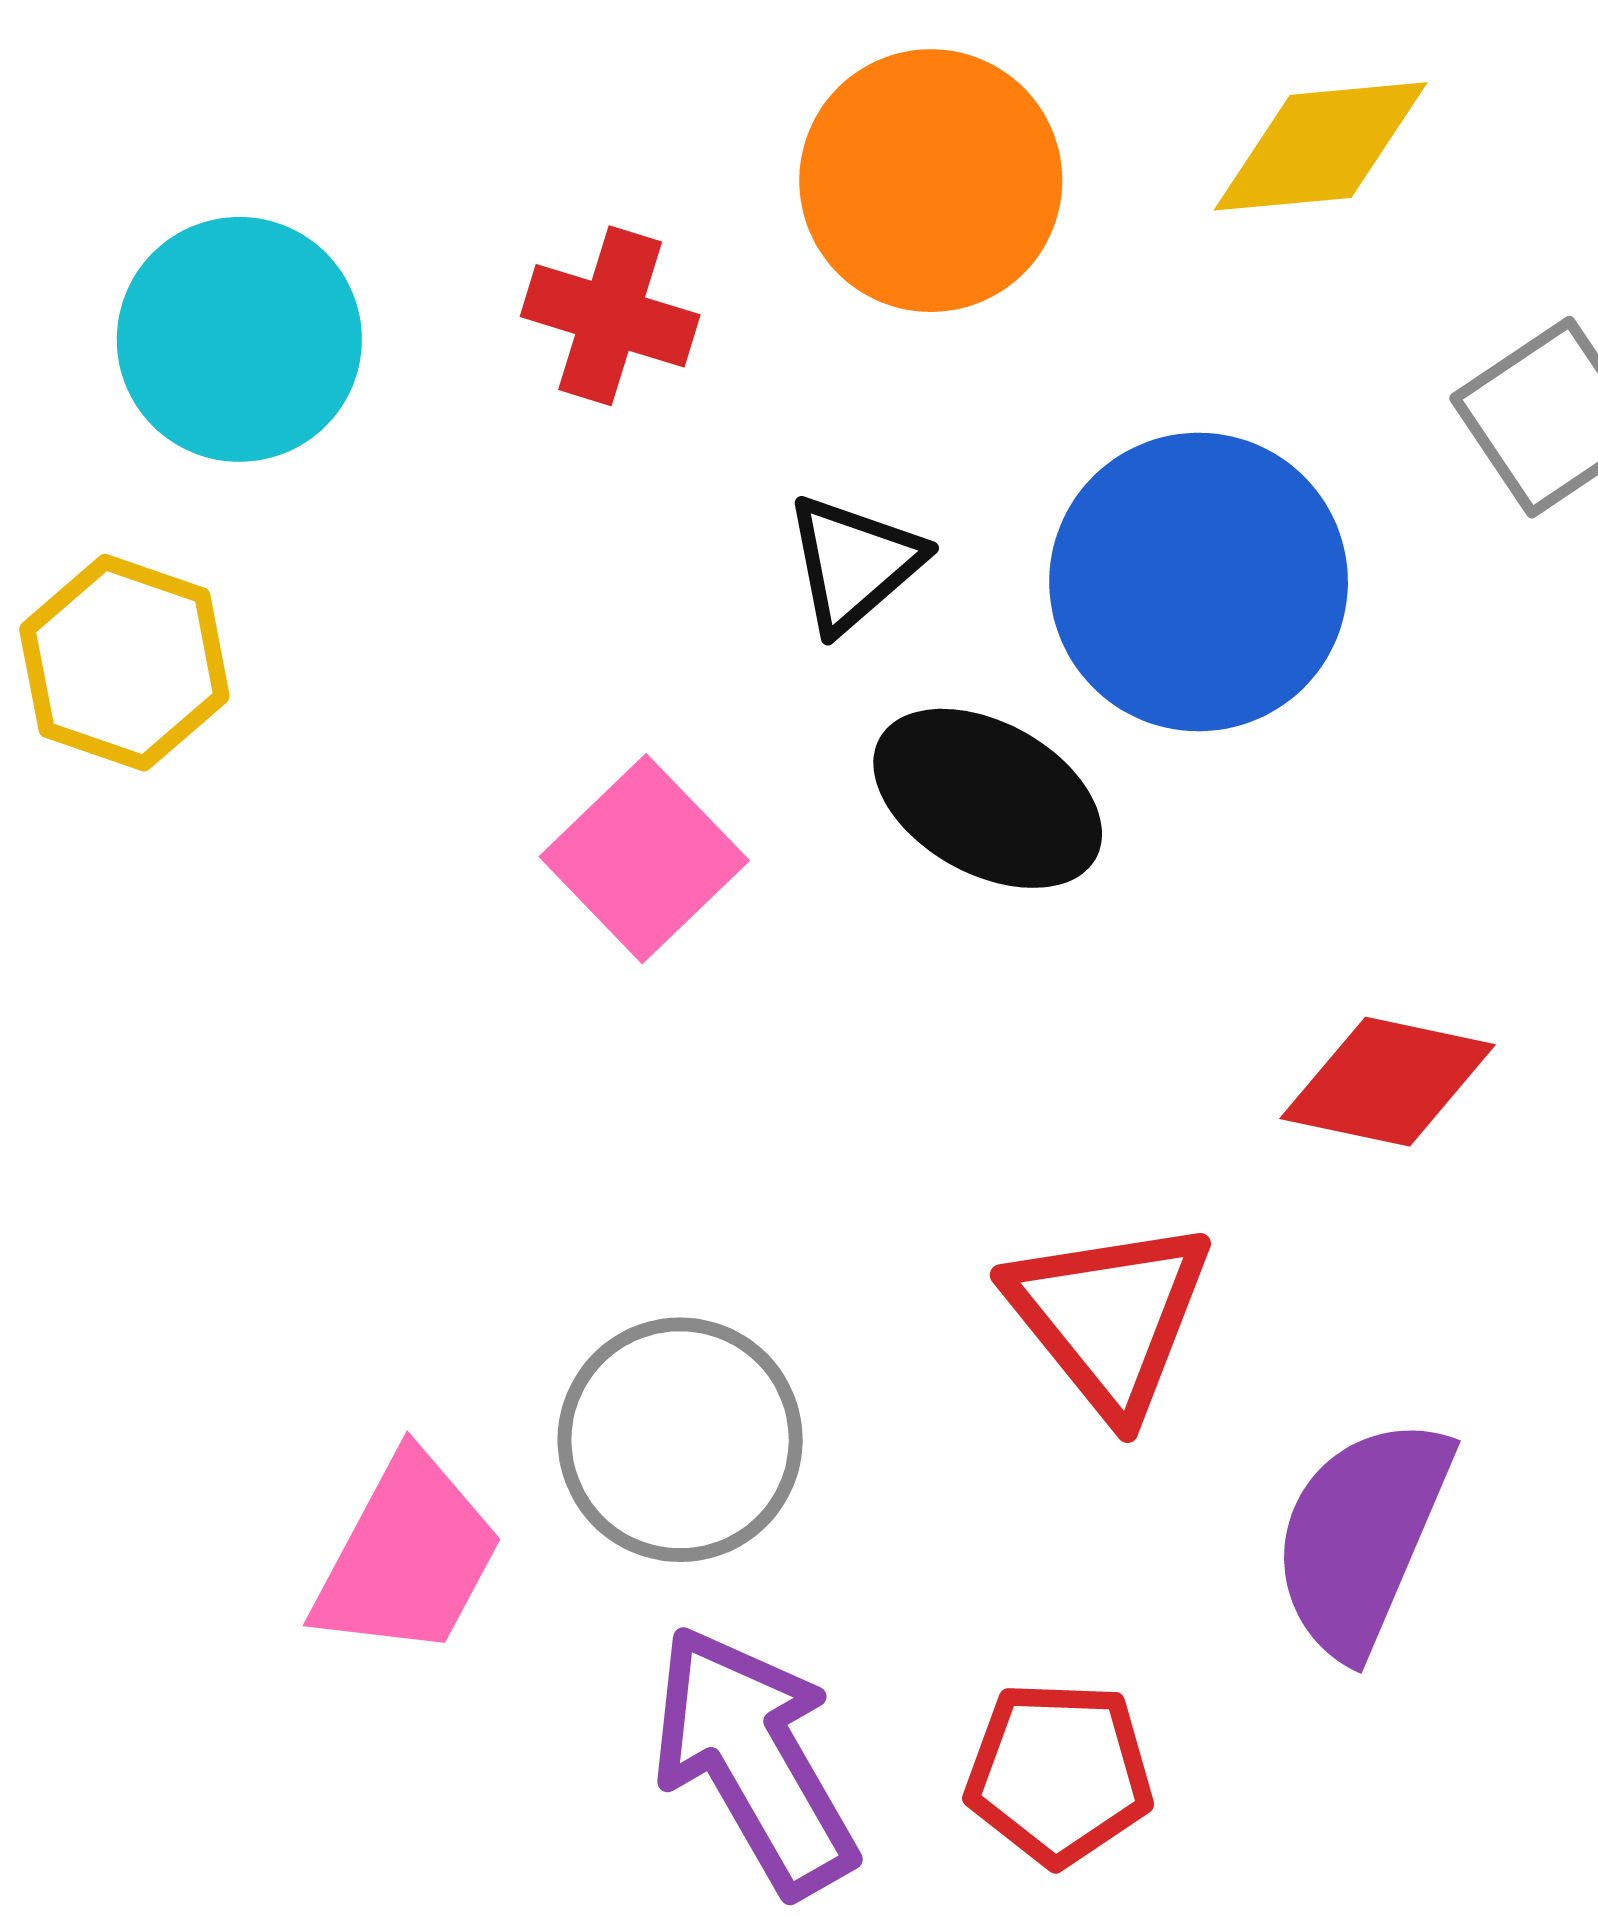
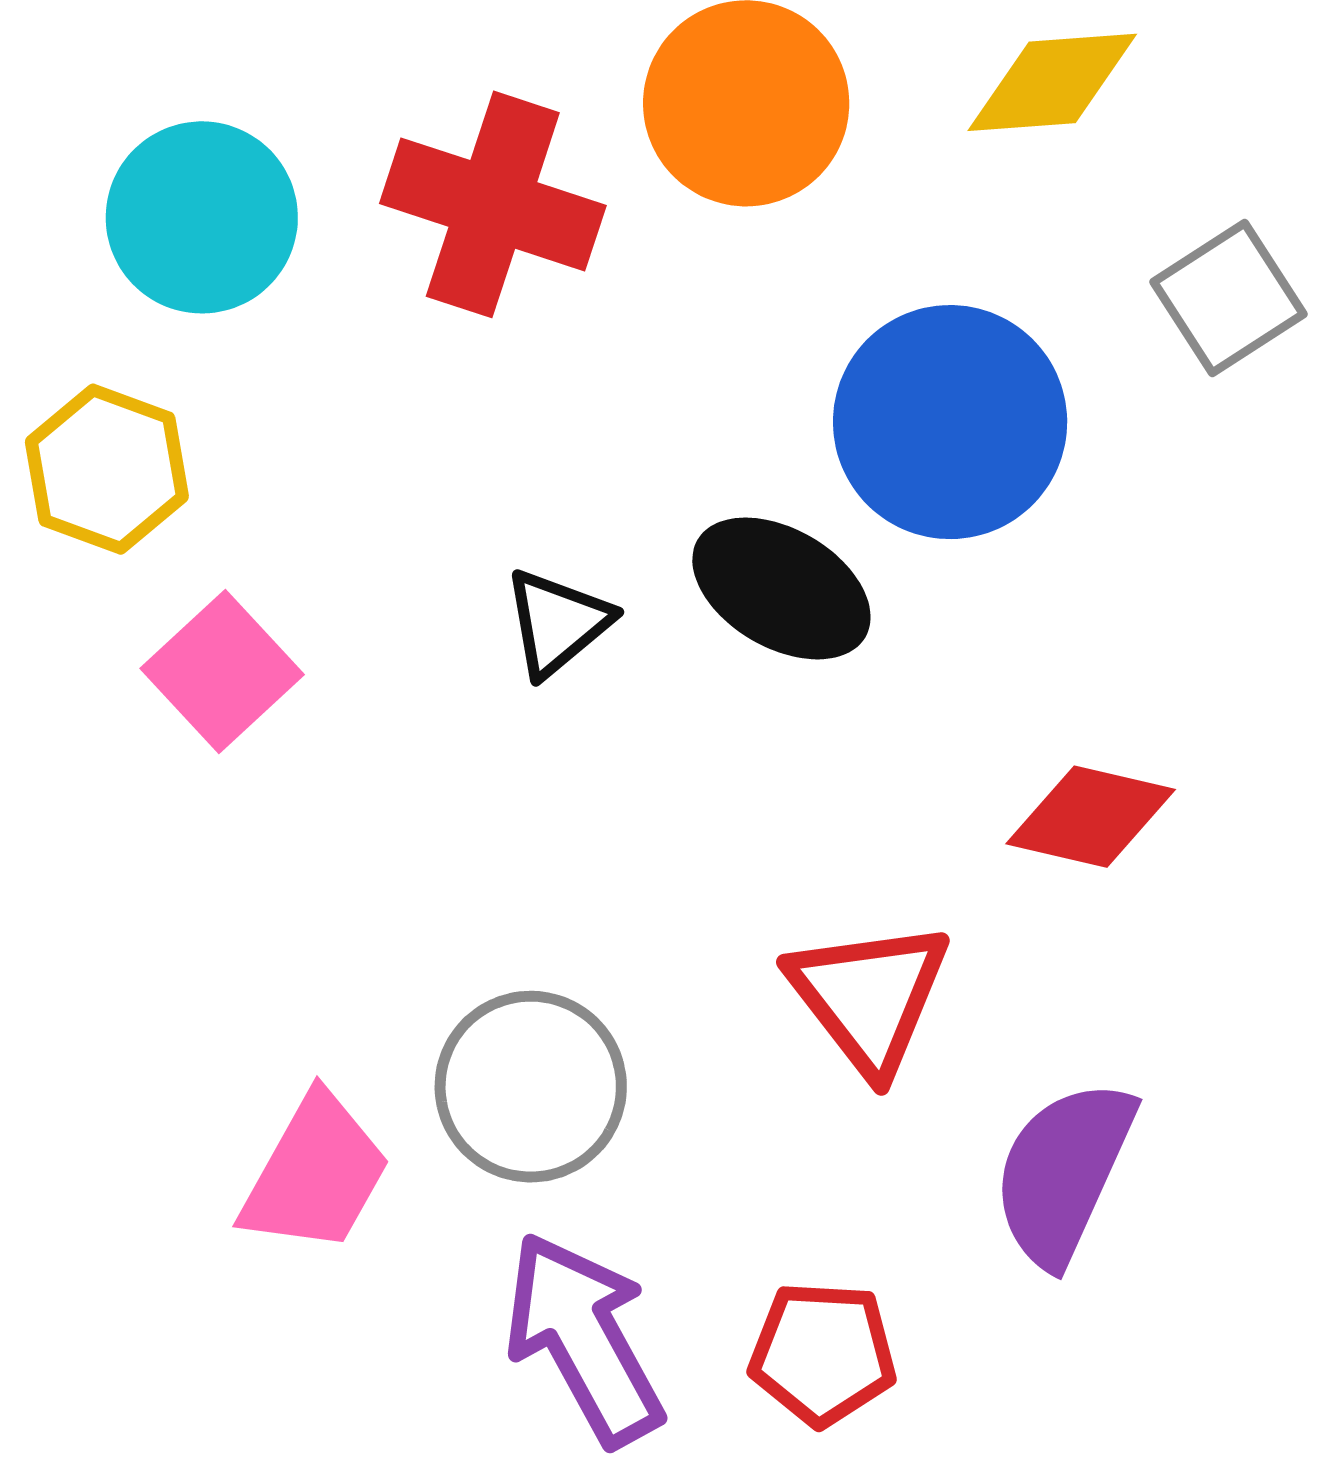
red cross: (610, 316) -> (493, 204), size x1.6
black triangle: (854, 563) -> (557, 623), moved
pink square: (644, 859) -> (222, 672), moved

